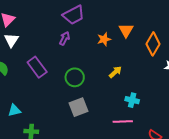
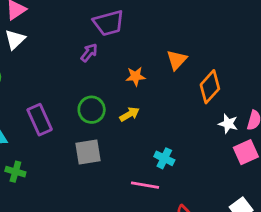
orange star: (104, 39) -> (135, 76), moved
purple rectangle: (37, 67) -> (40, 120), moved
yellow arrow: (115, 72) -> (130, 114), moved

